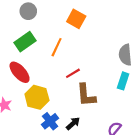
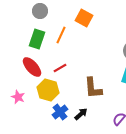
green rectangle: (25, 42) -> (37, 39), turned -36
orange line: (57, 47) -> (61, 35), moved
red line: (73, 73) -> (60, 68), moved

